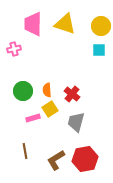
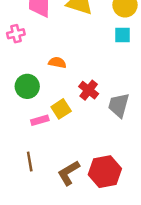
orange semicircle: (47, 90) -> (57, 63), moved, turned 104
gray trapezoid: (76, 122) -> (119, 105), moved

